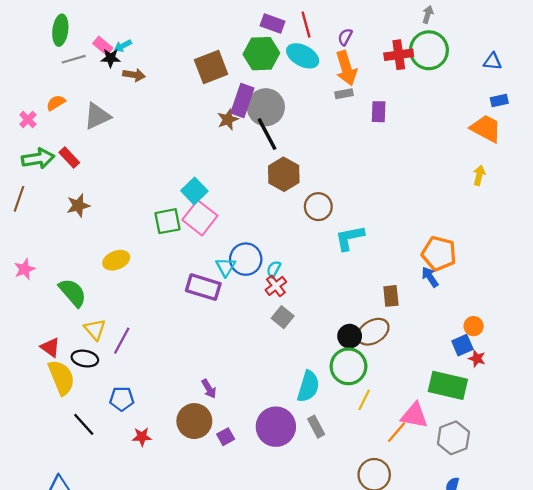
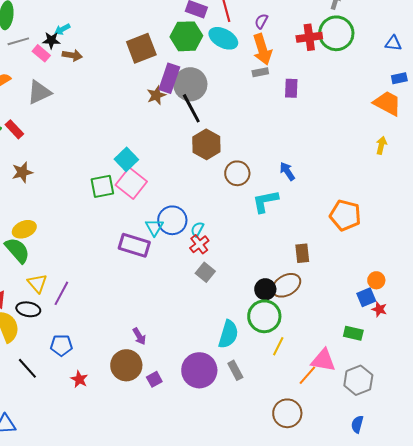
pink rectangle: (103, 46) -> (41, 53), moved
yellow ellipse: (116, 260) -> (24, 229), moved
blue arrow: (430, 277) -> (287, 171), moved
green rectangle: (448, 385) -> (353, 333), size x0.6
red star: (142, 437) -> (79, 379), turned 30

